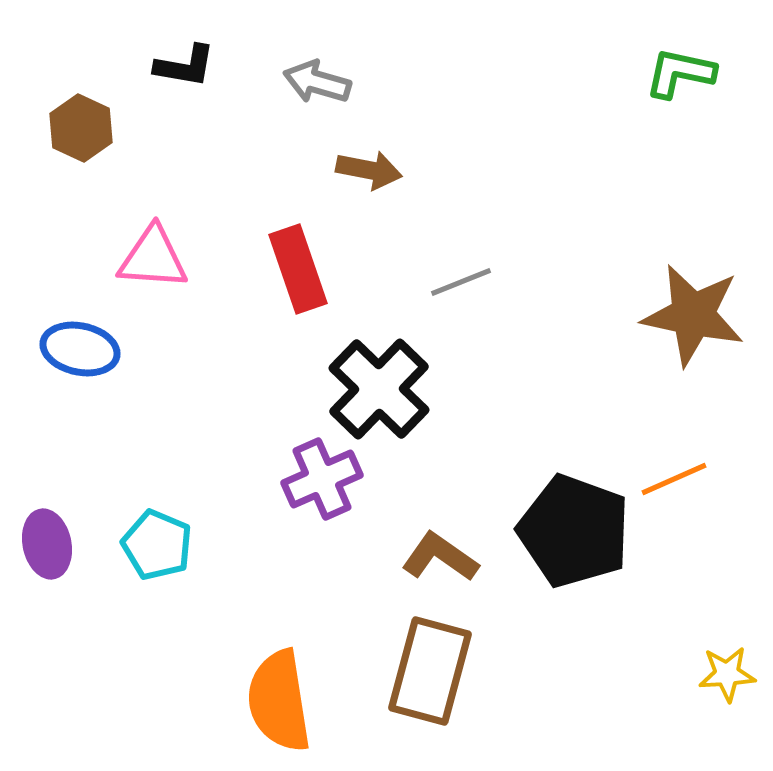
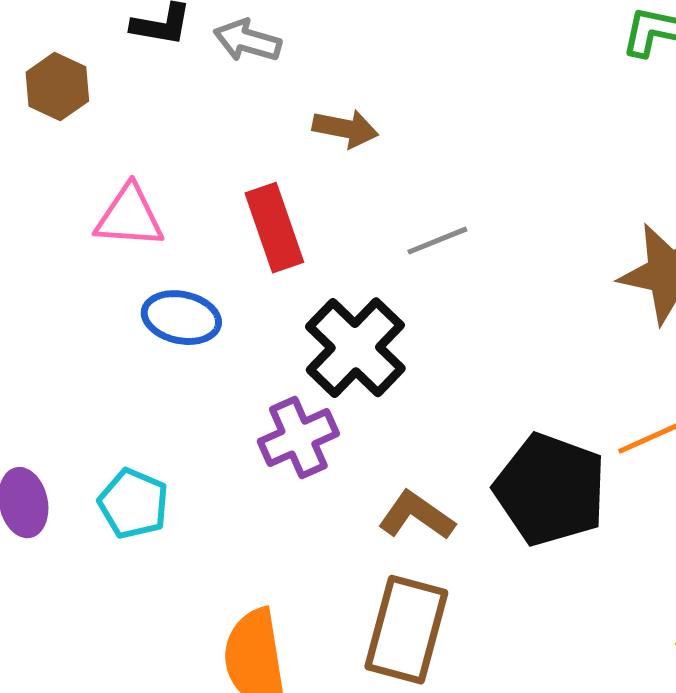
gray arrow: (317, 82) -> (247, 41), moved
blue ellipse: (80, 349) -> (181, 318), moved

